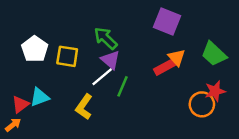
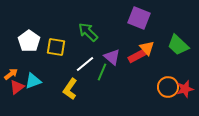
purple triangle: (110, 60) -> (112, 57), moved
red star: (215, 91) -> (185, 89), moved
orange arrow: (13, 125) -> (11, 74), moved

